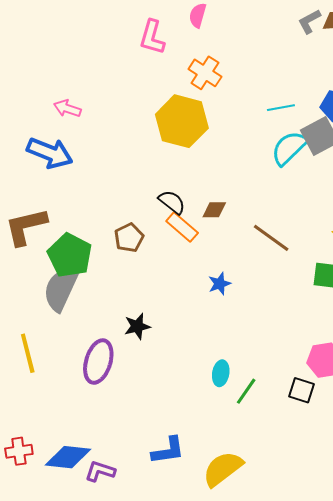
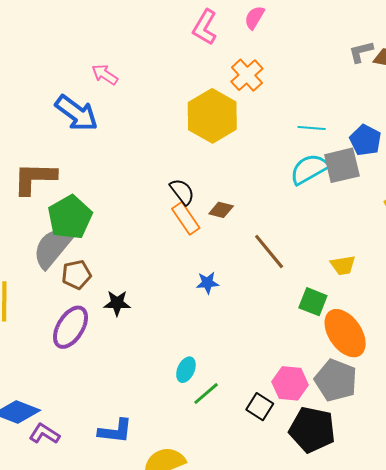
brown pentagon: (129, 238) -> (76, 275), moved

